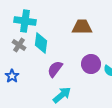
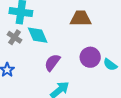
cyan diamond: (41, 43) -> (38, 35), turned -30

